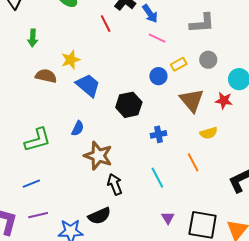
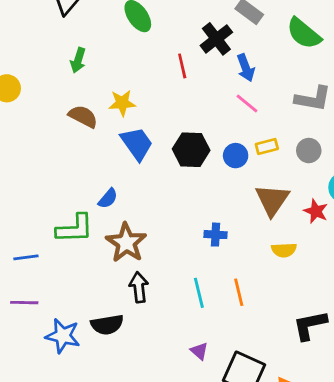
black hexagon: (129, 105) -> (191, 150), moved
green L-shape: (38, 140) -> (75, 229), moved
orange line: (193, 162) -> (239, 292), moved
purple triangle: (168, 218) -> (199, 351), turned -32

